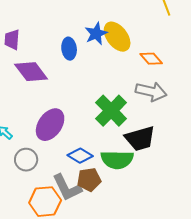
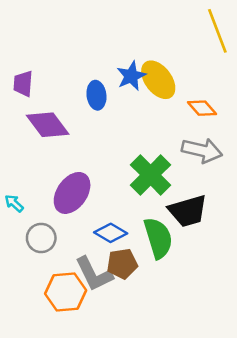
green semicircle: (117, 160) -> (158, 238), turned -108

